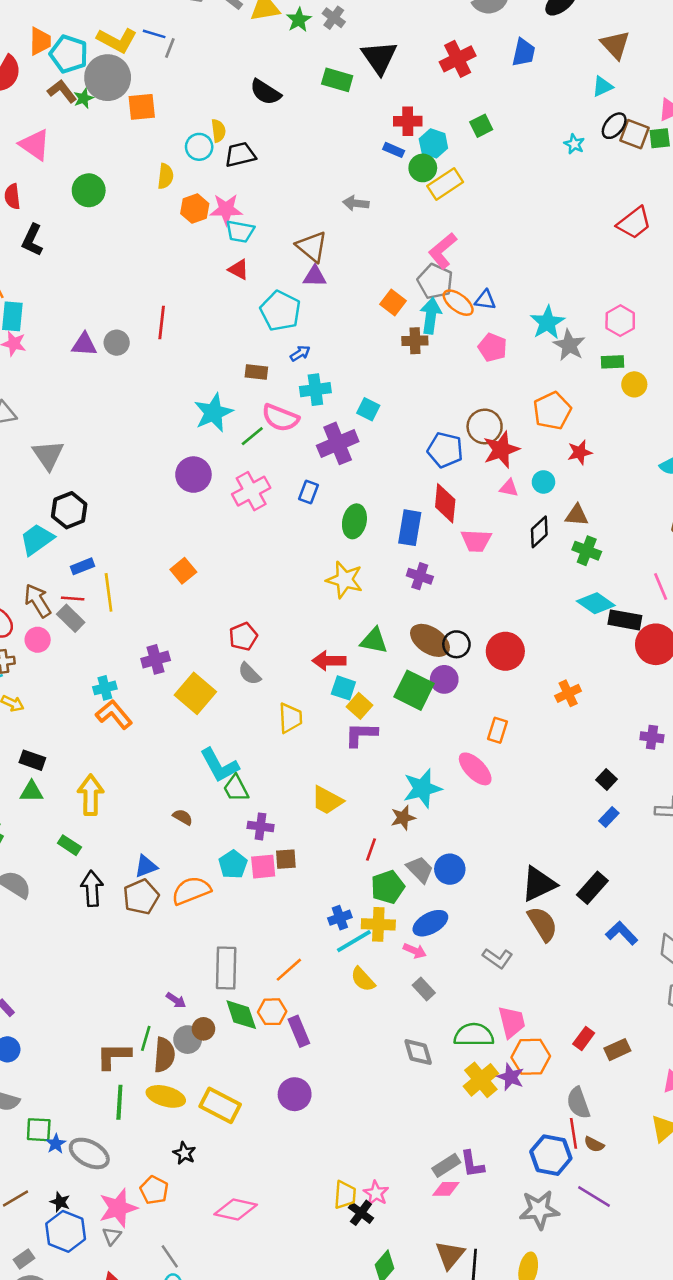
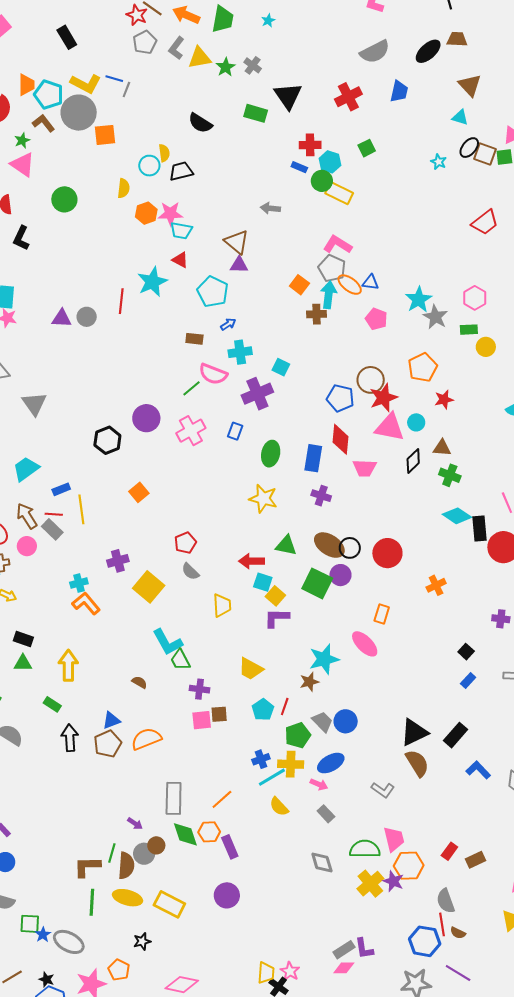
cyan triangle: (602, 86) -> (460, 117), turned 42
green star: (84, 98) -> (22, 140), moved
yellow rectangle: (445, 184) -> (339, 193), turned 60
pink L-shape: (443, 251) -> (338, 245), turned 72
cyan star: (213, 413) -> (152, 282), moved
pink triangle: (509, 488) -> (390, 427), size x2.0
black hexagon: (69, 510) -> (107, 440), moved
black rectangle: (625, 620) -> (479, 529), turned 75
cyan pentagon: (233, 864) -> (263, 710), moved
black star: (184, 1153) -> (142, 941), turned 30

